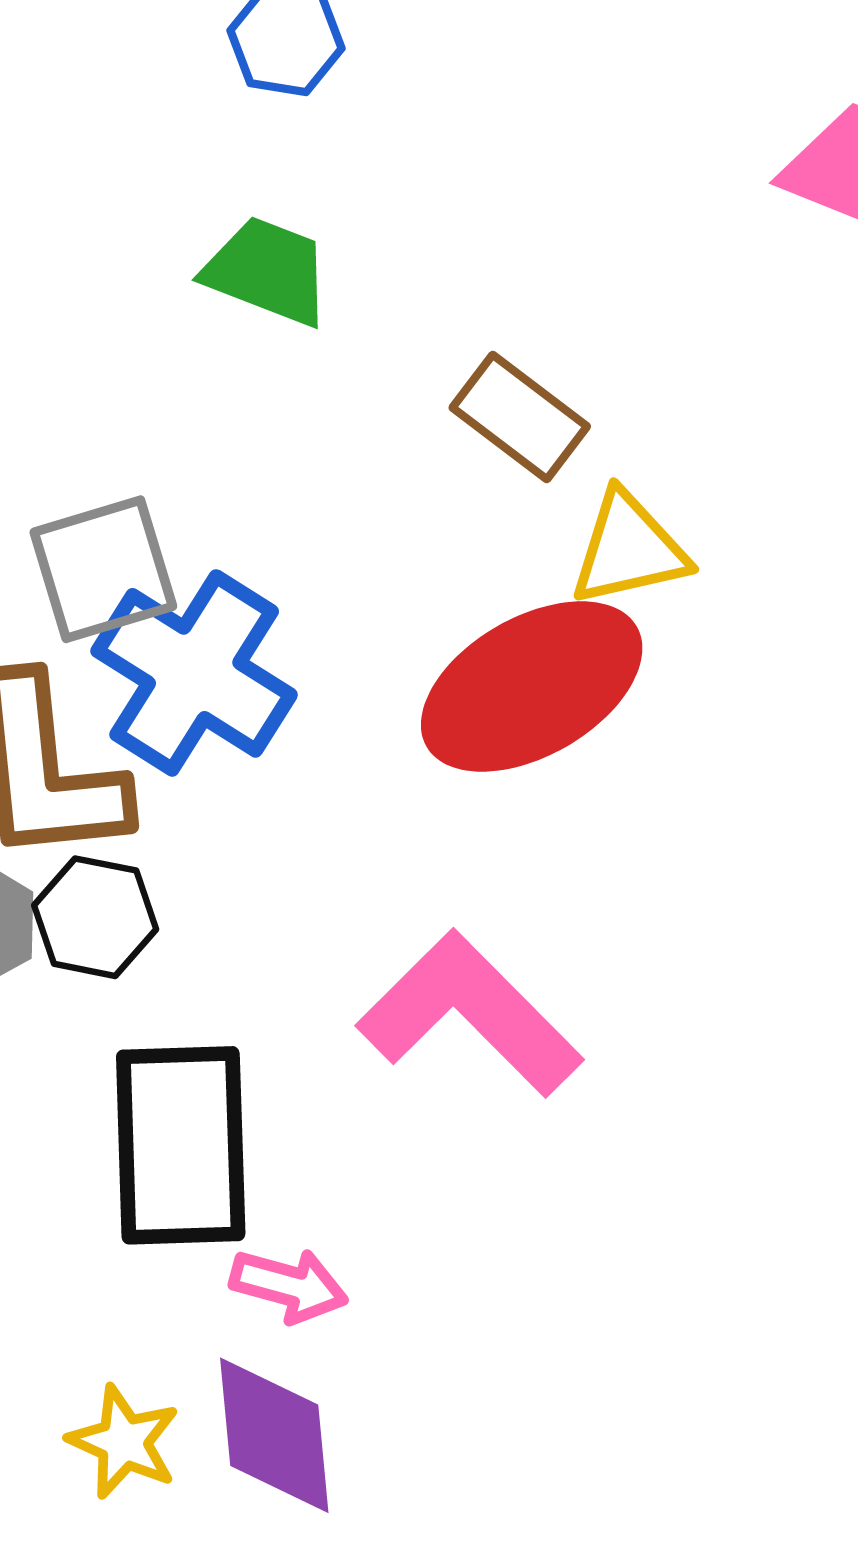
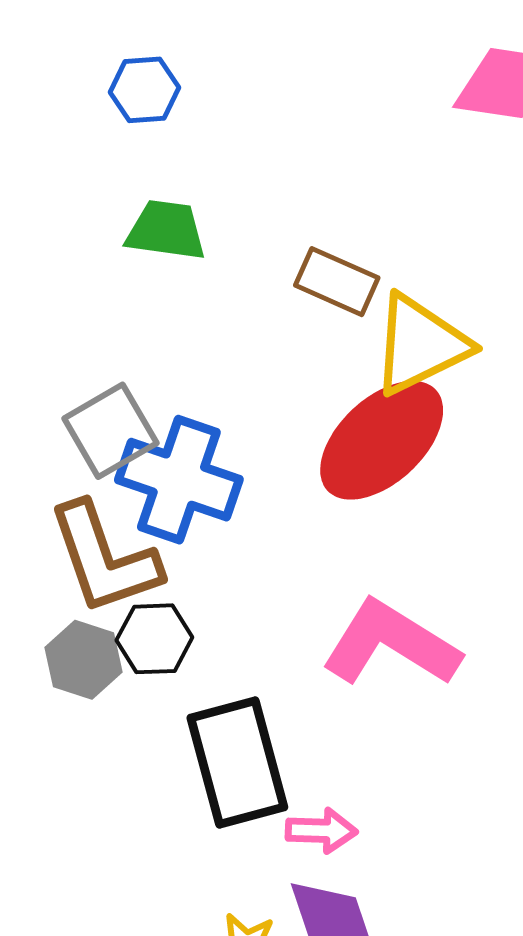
yellow triangle: (629, 549) -> (420, 345), size x1.4

